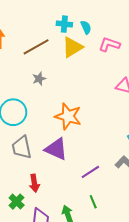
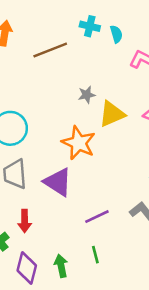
yellow triangle: (72, 47) -> (112, 114), moved
gray star: (39, 79) -> (87, 95), moved

